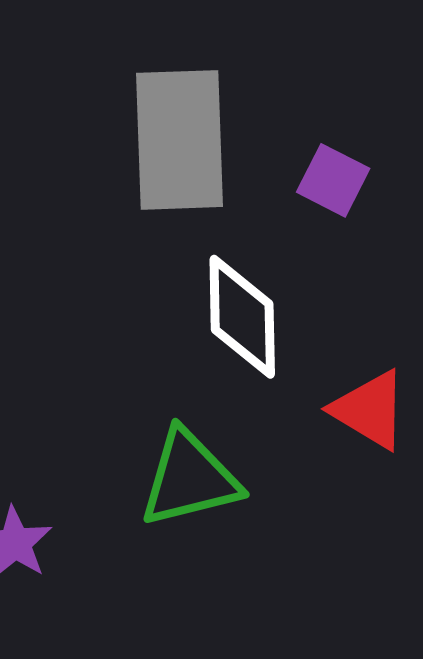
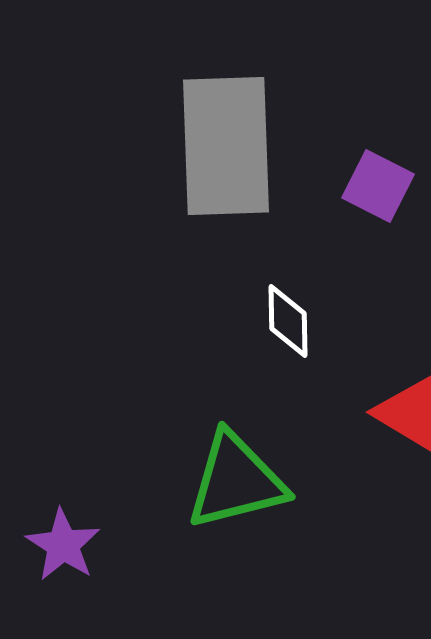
white diamond: (242, 317) -> (288, 321), size x0.6

